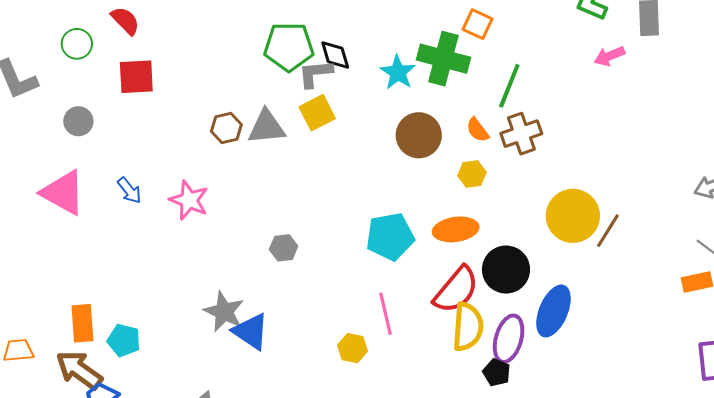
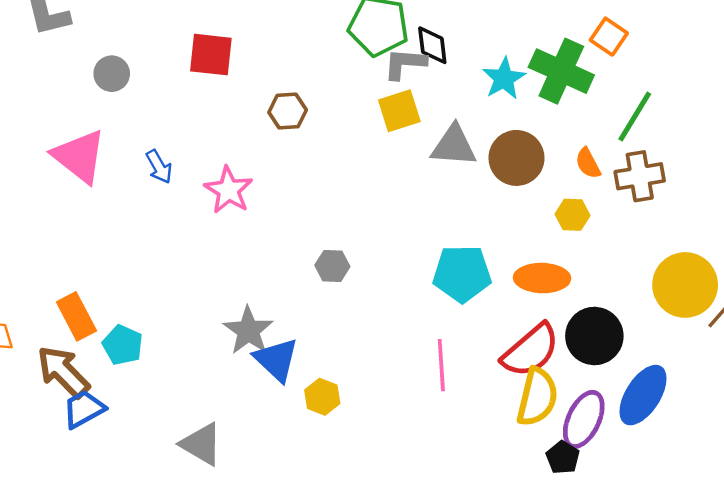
red square: (136, 77) -> (211, 55), moved
gray triangle: (267, 127) -> (454, 146), moved
orange rectangle: (82, 323) -> (76, 316), turned -33
yellow hexagon: (353, 348) -> (322, 397), moved

